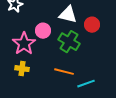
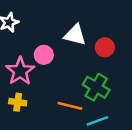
green cross: (69, 42) -> (96, 87), moved

